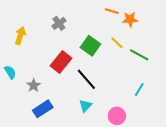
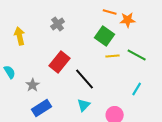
yellow arrow: (20, 36) -> (20, 36), turned -30
yellow line: (117, 43) -> (113, 56), moved, turned -48
green square: (90, 46) -> (105, 36), moved

